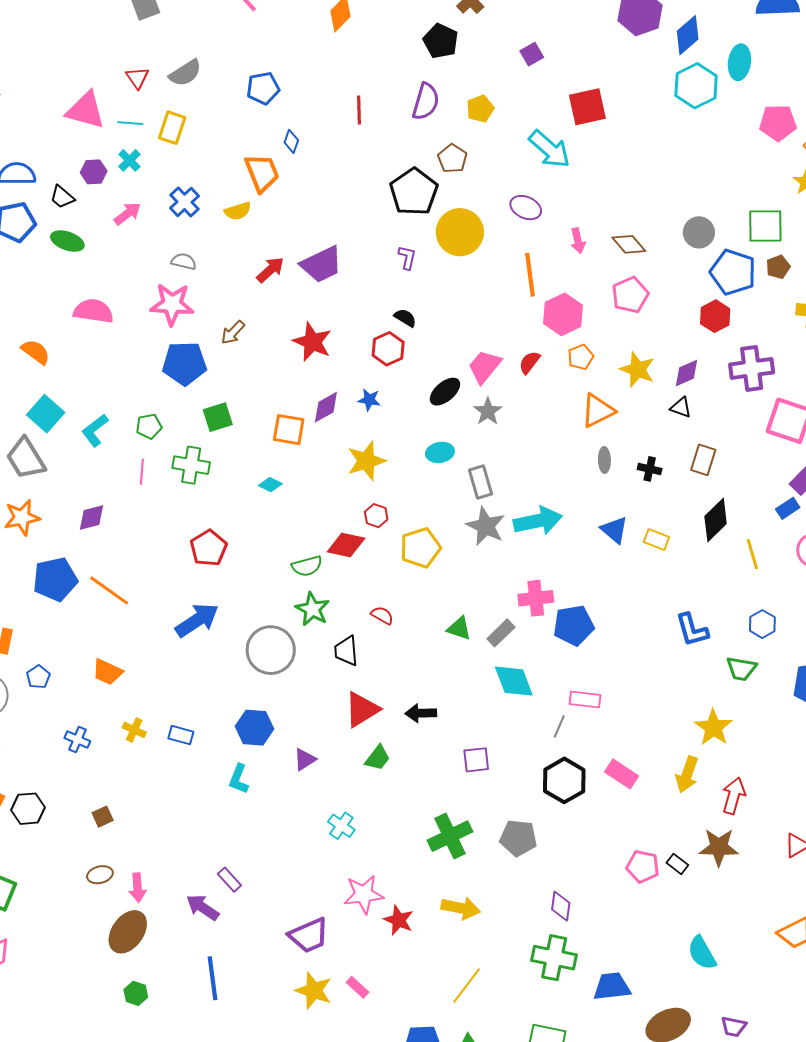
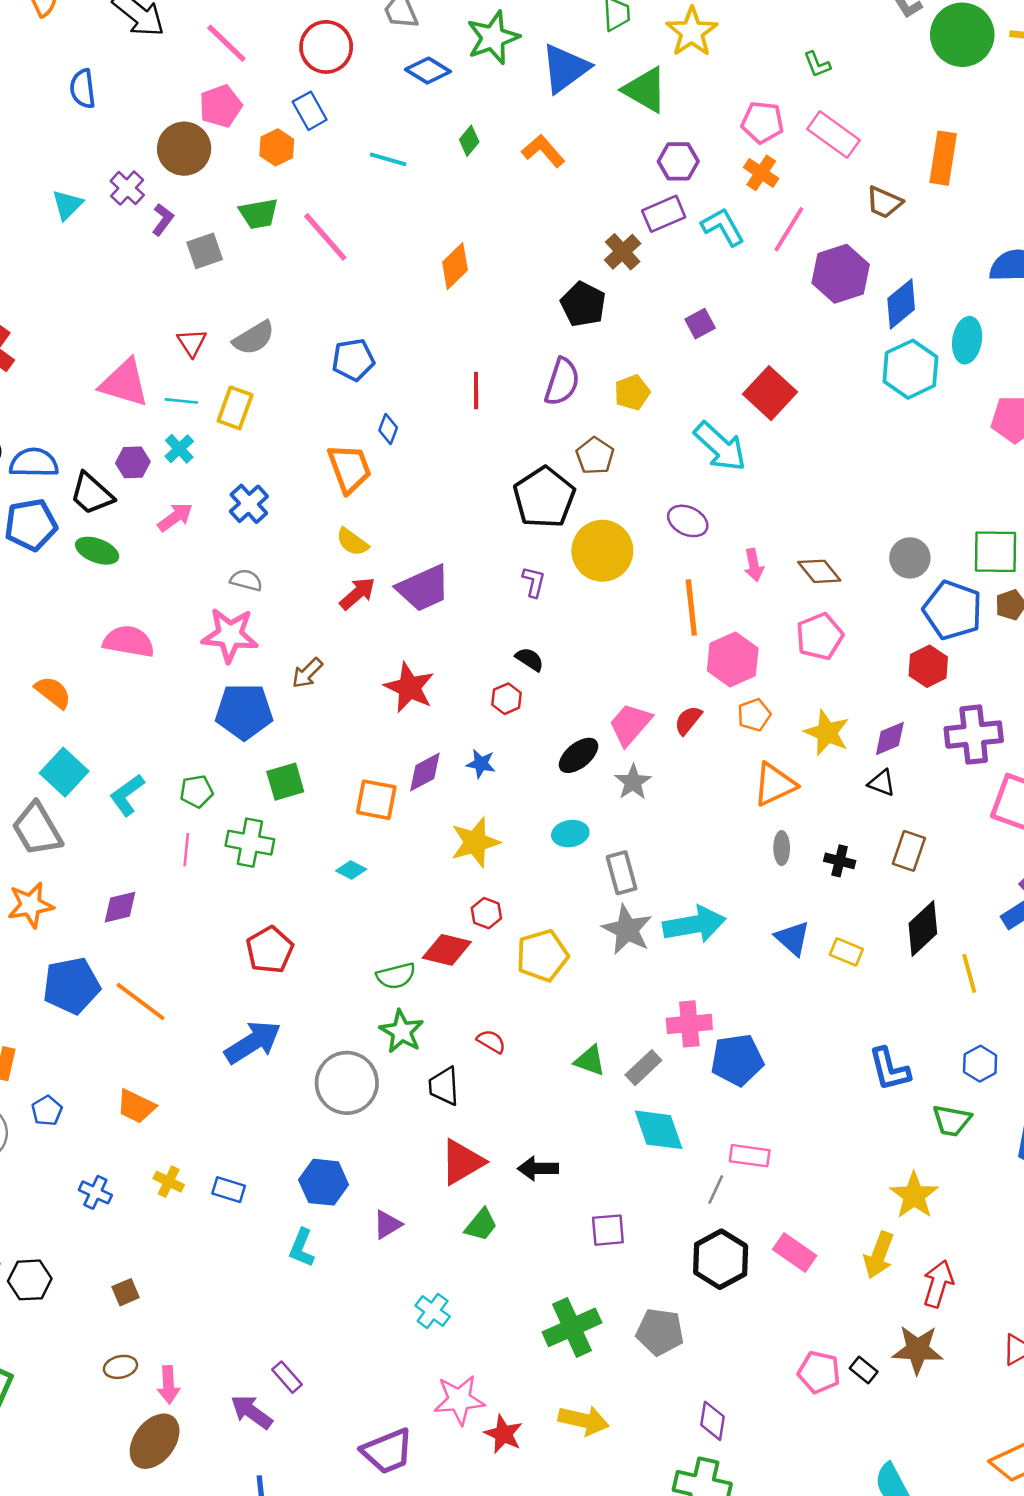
red square: (587, 107) -> (770, 393), turned -36
black trapezoid: (62, 197) -> (92, 494), size x1.4
yellow semicircle: (238, 211) -> (352, 542), moved, turned 52
red hexagon: (388, 349) -> (507, 699), size x0.7

